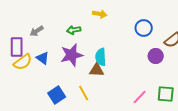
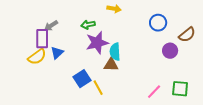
purple rectangle: (17, 47) -> (42, 39), moved
purple star: (72, 55) -> (97, 43), moved
blue triangle: (43, 58) -> (57, 53), turned 40
blue square: (57, 95) -> (82, 79), moved

